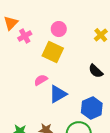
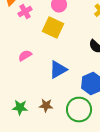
pink semicircle: (41, 80) -> (25, 56), moved

